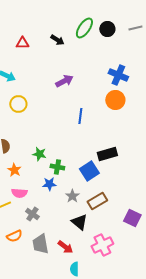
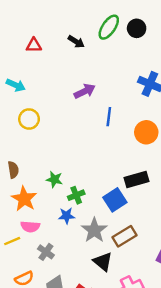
orange circle: (115, 100) -> (146, 132), moved
blue line: (80, 116) -> (109, 117), moved
green cross: (57, 167) -> (76, 195), turned -32
orange star: (14, 170) -> (24, 199), size x1.5
gray star: (72, 196) -> (94, 230), size x1.5

